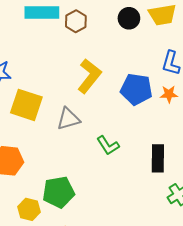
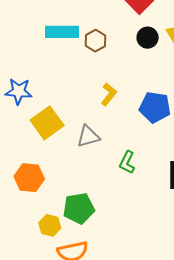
yellow L-shape: (89, 76) -> (109, 94), size x0.7
yellow square: (26, 105) -> (47, 123), turned 36
green L-shape: (108, 145) -> (127, 162), turned 60

